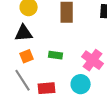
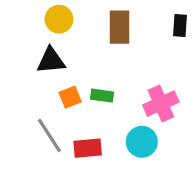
orange square: (27, 56) -> (70, 97), moved
pink cross: (93, 60) -> (161, 104), turned 30

